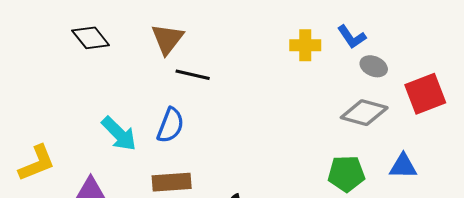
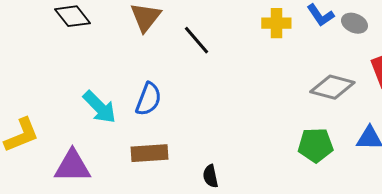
gray ellipse: (374, 66) -> (354, 23), moved
black line: (193, 75) -> (196, 40), moved, turned 36

